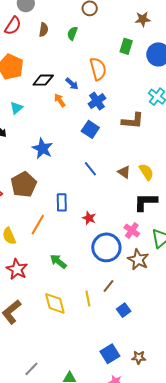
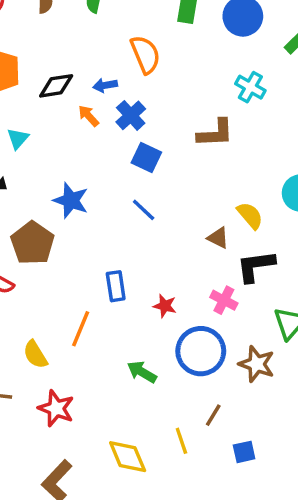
blue arrow: (72, 84) -> (105, 85), turned 136
blue cross: (97, 101) -> (131, 115), moved
blue line: (90, 169) -> (144, 210), moved
brown triangle: (124, 172) -> (218, 238), moved
brown pentagon: (24, 184) -> (32, 243), moved
pink cross: (132, 231) -> (224, 300), moved
green arrow: (58, 261) -> (142, 372), moved
blue square: (124, 310) -> (244, 452), turned 32

